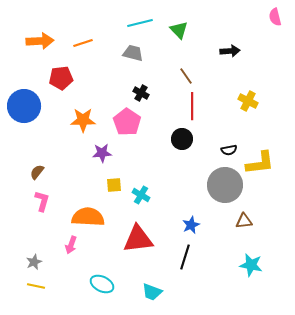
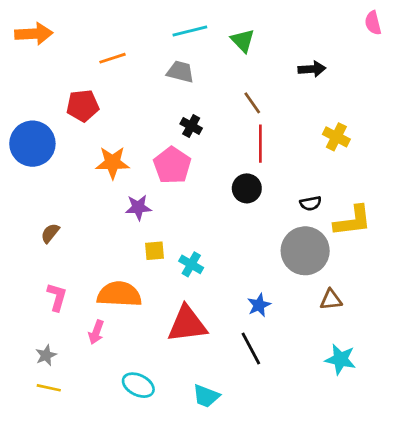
orange arrow: (40, 41) -> (34, 34), moved
pink L-shape: (42, 201) -> (57, 297), moved
black line: (185, 257) -> (251, 348), turned -45

